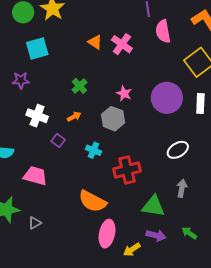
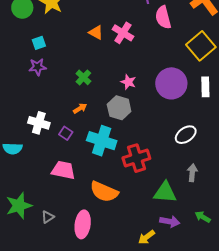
cyan square: (37, 49) -> (39, 43), size x0.6
purple star: (21, 80) -> (38, 67), moved
white cross: (37, 116) -> (39, 123), moved
cyan cross: (93, 150) -> (102, 141), size x1.8
pink trapezoid: (35, 176) -> (63, 170), moved
pink ellipse: (107, 234) -> (83, 224), moved

